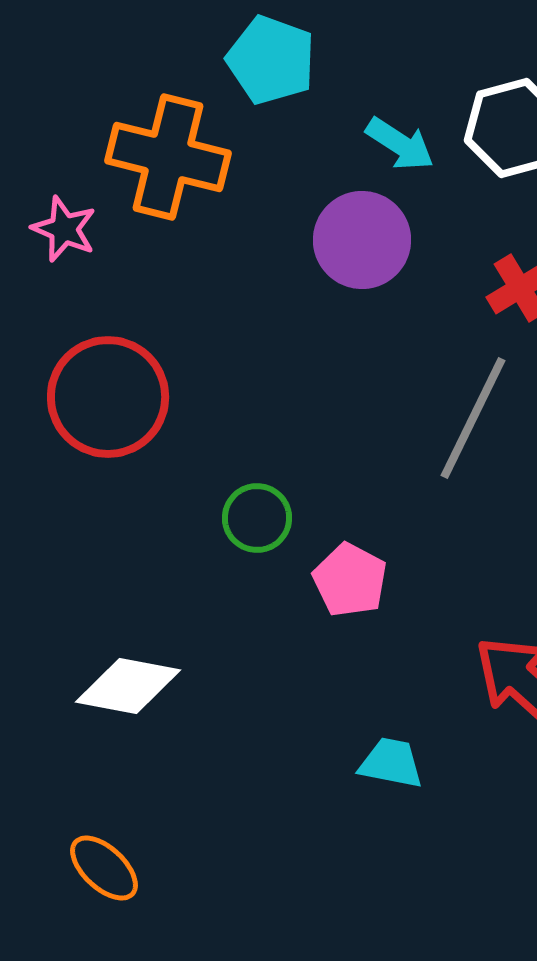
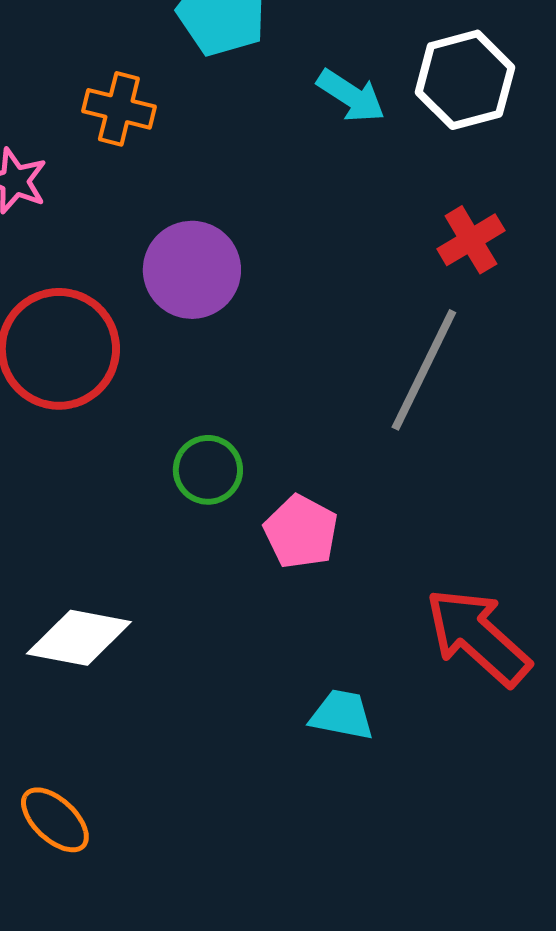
orange cross: (168, 157) -> (119, 109), size x0.6
purple circle: (362, 240) -> (192, 270), moved

